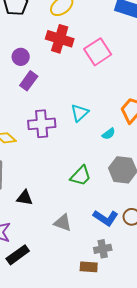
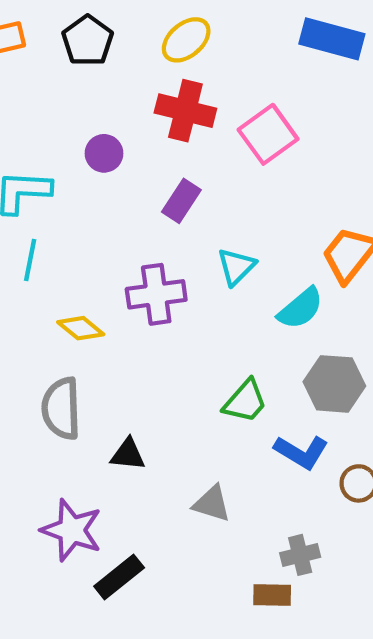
purple rectangle: (29, 81) -> (181, 201), moved
cyan semicircle: (109, 134) -> (300, 308), size x1.6
blue L-shape: (106, 218) -> (301, 452), moved

